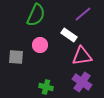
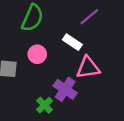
purple cross: (82, 82) -> (65, 89), moved
green cross: (46, 87) -> (45, 105), turned 32

